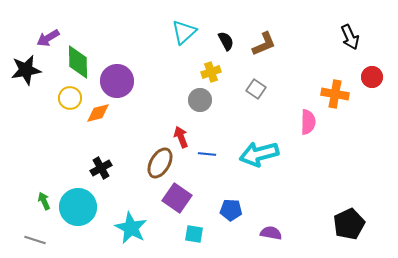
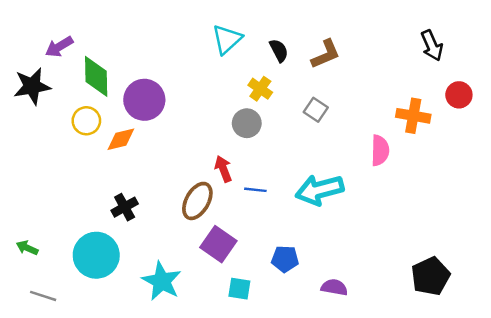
yellow cross: (211, 72) -> (260, 89), turned -36
green arrow: (44, 201) -> (27, 248), moved, turned -42

